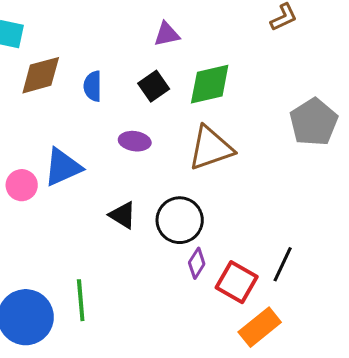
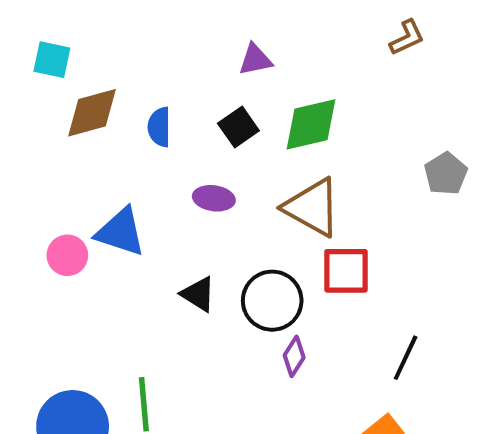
gray pentagon: (314, 122) -> (446, 174), size x0.7
brown triangle: (211, 148) -> (312, 207), turned 48
blue triangle: (63, 167) -> (121, 232), turned 42
red square: (237, 282) -> (346, 271), moved, turned -30

